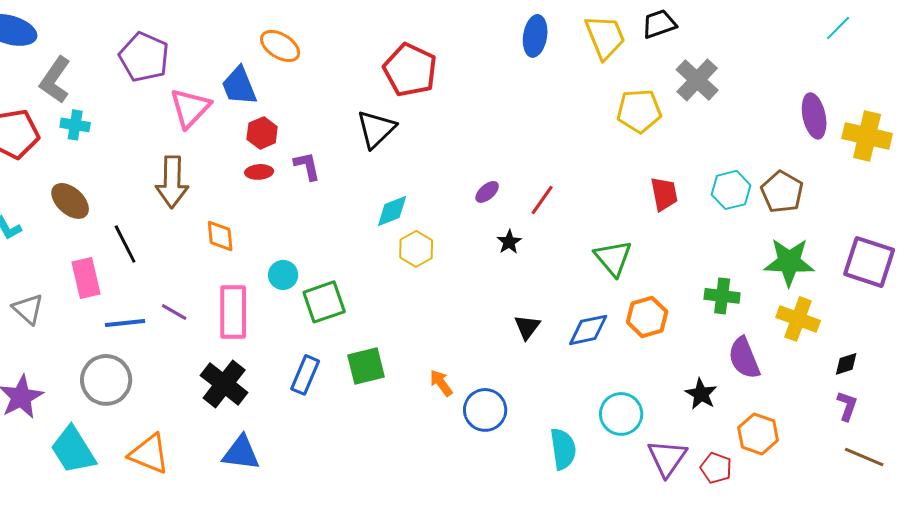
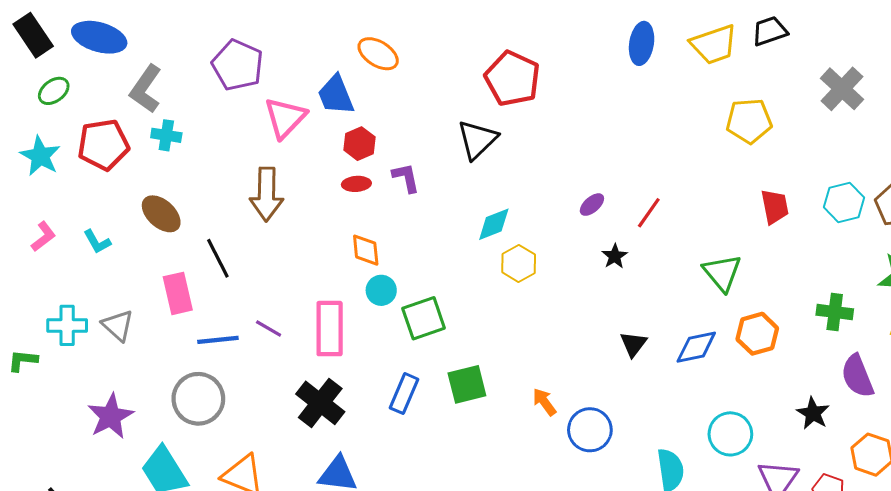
yellow trapezoid: (605, 37) -> (714, 44), turned 93
gray cross: (697, 80) -> (842, 89), moved
orange diamond: (220, 236) -> (366, 250), moved

